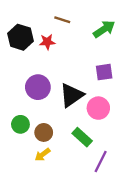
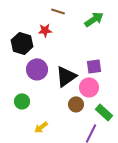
black hexagon: (20, 37) -> (22, 43), moved
purple square: (104, 72) -> (94, 66), moved
brown circle: (44, 132) -> (76, 104), moved
green rectangle: (82, 137) -> (104, 112), moved

